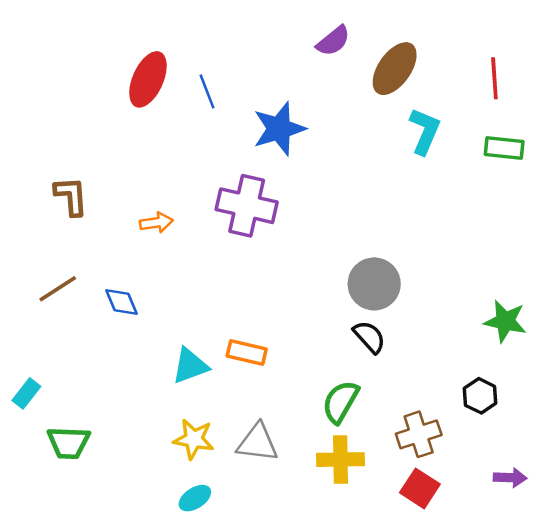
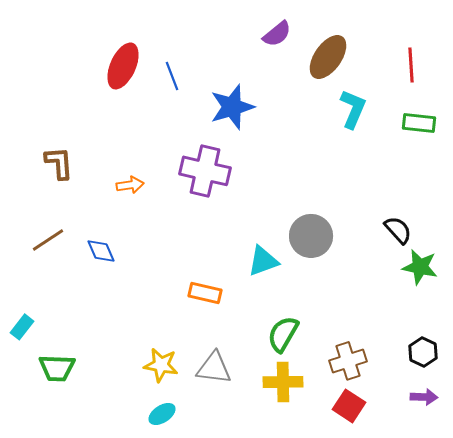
black semicircle: (369, 337) -> (398, 230), moved
cyan triangle: (190, 366) -> (263, 261), moved
black hexagon: (480, 396) -> (423, 352), moved

